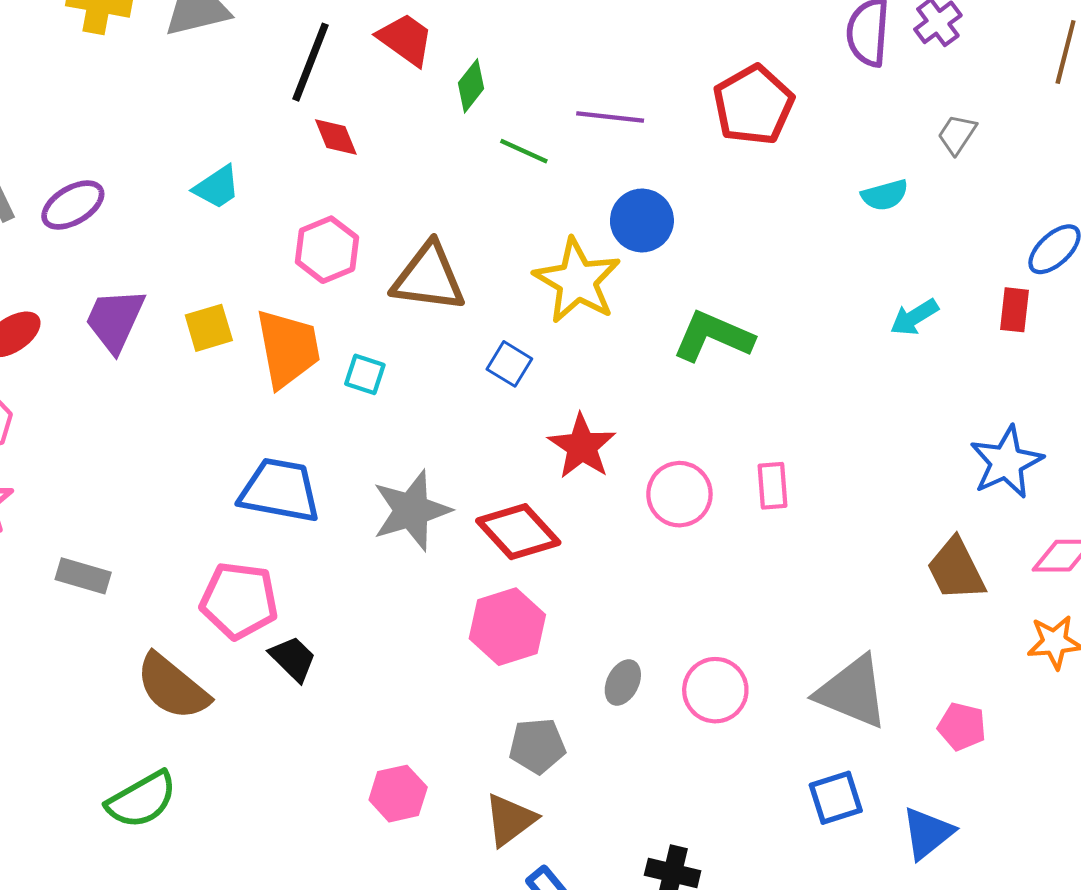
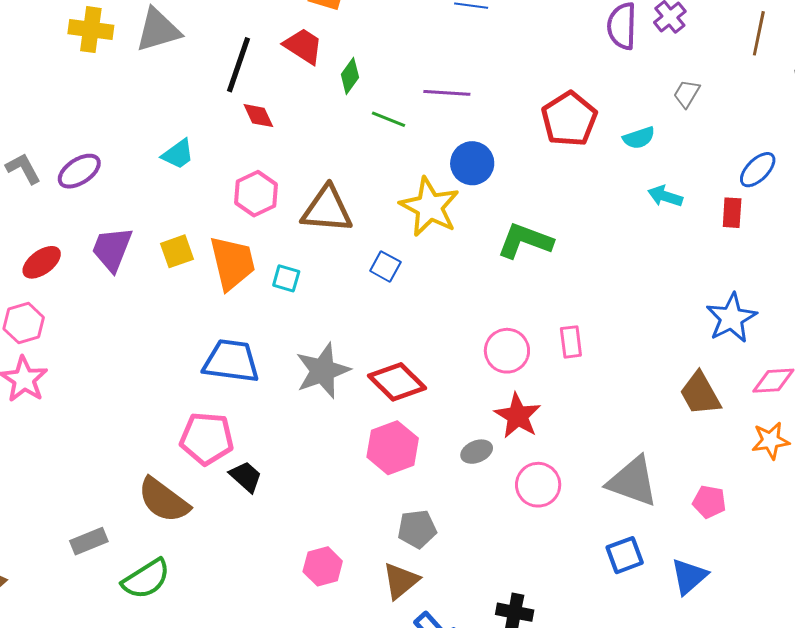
red pentagon: (753, 105) -> (569, 119), moved
cyan arrow: (914, 317) -> (665, 196), moved, turned 52
red star: (582, 446) -> (518, 416), moved
gray rectangle: (83, 576) -> (89, 541), moved, turned -36
gray ellipse: (623, 683) -> (477, 452), moved, turned 44

